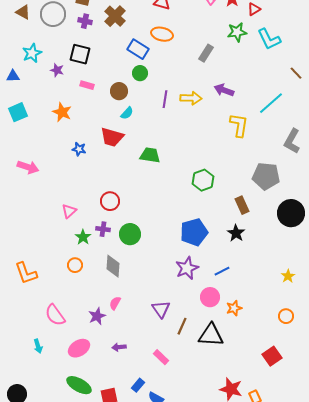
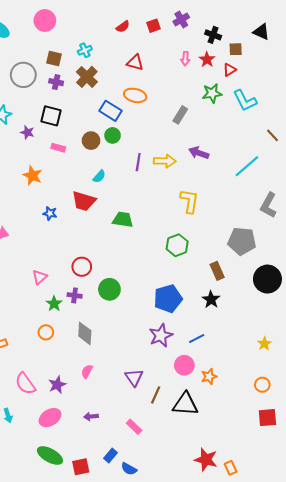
brown circle: (119, 91) -> (91, 141), moved
yellow L-shape: (239, 125) -> (189, 201), moved
green circle: (130, 234) -> (109, 289), moved
purple star: (97, 316) -> (57, 385), moved
red square: (272, 356) -> (267, 418), moved, turned 30

